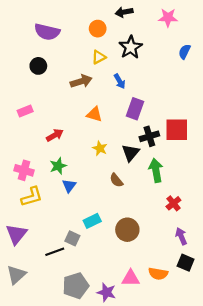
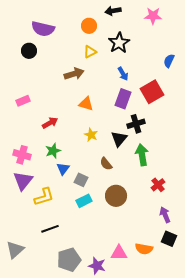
blue semicircle: (184, 52) -> (169, 61), moved
black circle: (38, 66) -> (29, 51), moved
blue arrow: (120, 81) -> (123, 74), moved
red square: (177, 130) -> (152, 92), moved, turned -30
yellow L-shape: (32, 197) -> (44, 197), moved
brown circle: (127, 230) -> (116, 196), moved
purple triangle: (16, 234) -> (23, 181), moved
gray square: (72, 238) -> (81, 180), moved

